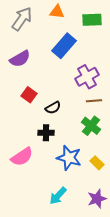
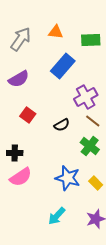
brown line: (94, 101) -> (93, 121), turned 42
black semicircle: (53, 108) -> (62, 125), moved
black cross: (46, 133) -> (15, 153), moved

